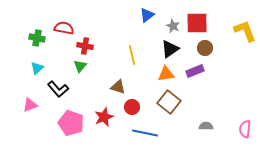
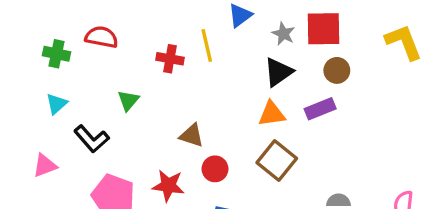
red cross: (85, 46) -> (170, 59), moved
yellow line: (132, 55) -> (207, 45), moved
red star: (104, 117) -> (168, 186), turned 30

